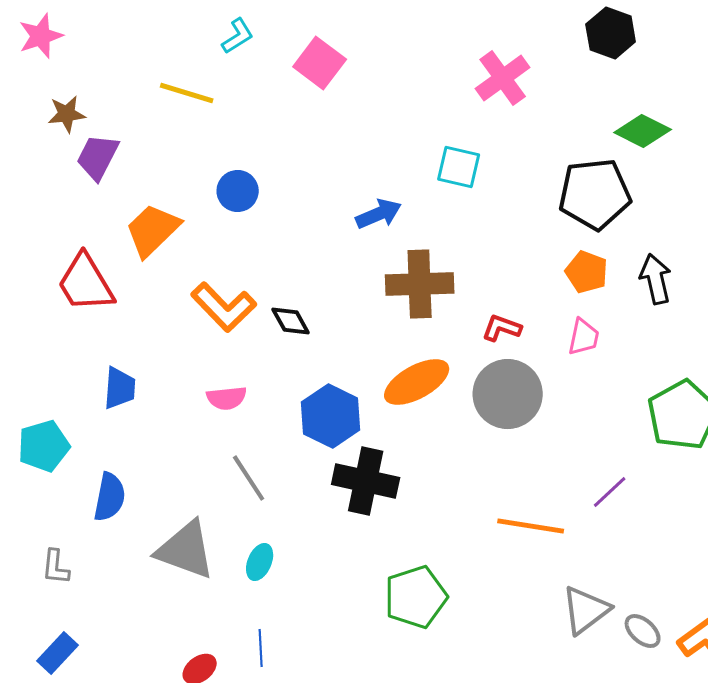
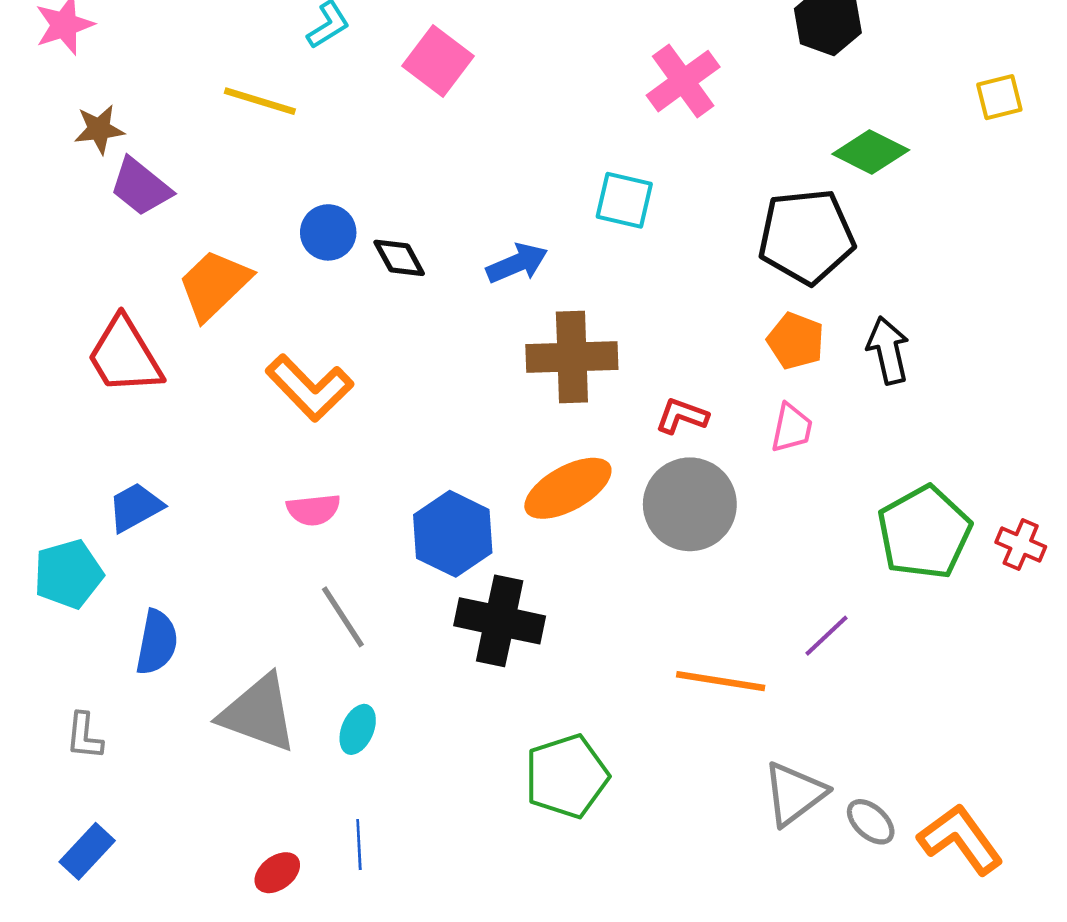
purple trapezoid: (98, 157) -> (141, 187), turned -78
black diamond: (291, 321) -> (399, 258), moved
blue trapezoid: (120, 388) -> (135, 507), moved, turned -123

